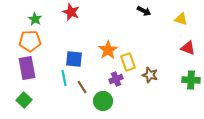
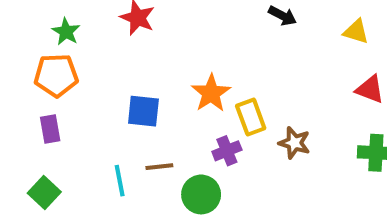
purple rectangle: (27, 68) -> (50, 129), size x0.6
cyan line: (64, 78) -> (120, 181), moved
brown line: (82, 87) -> (159, 167), turned -64

